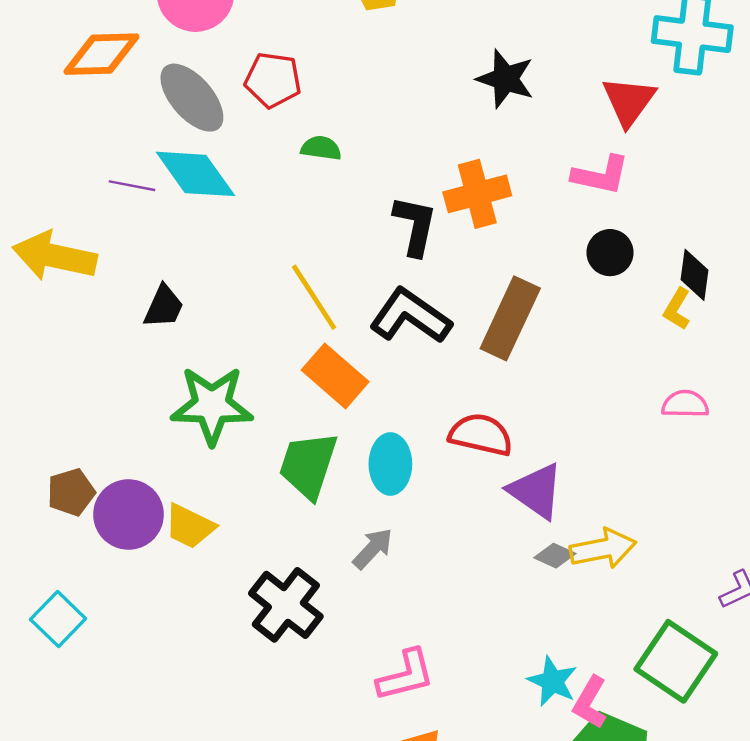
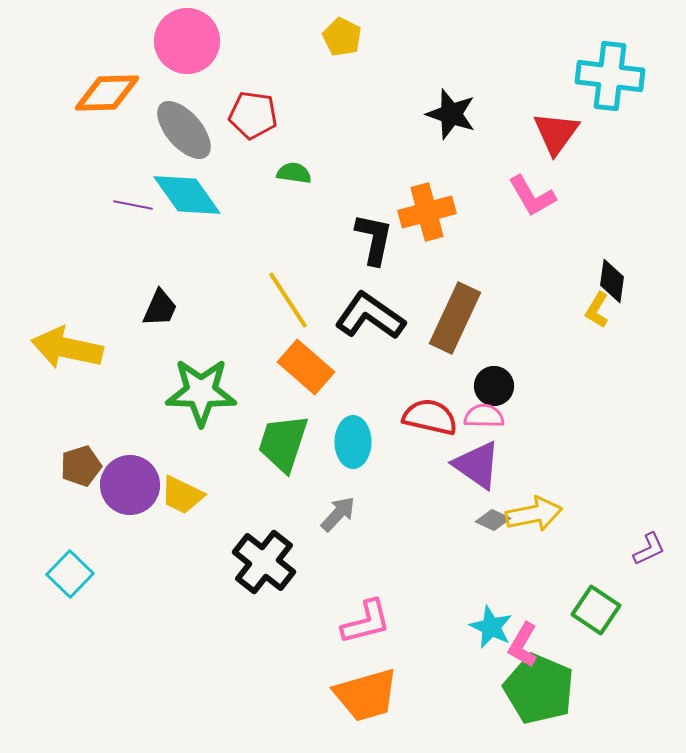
pink L-shape: (601, 175) -> (532, 196), turned 48
black circle: (610, 253) -> (494, 386), moved
yellow arrow: (55, 256) -> (67, 348), moved
pink semicircle: (685, 404) -> (484, 416), moved
green square: (676, 661) -> (596, 610), size x0.7

